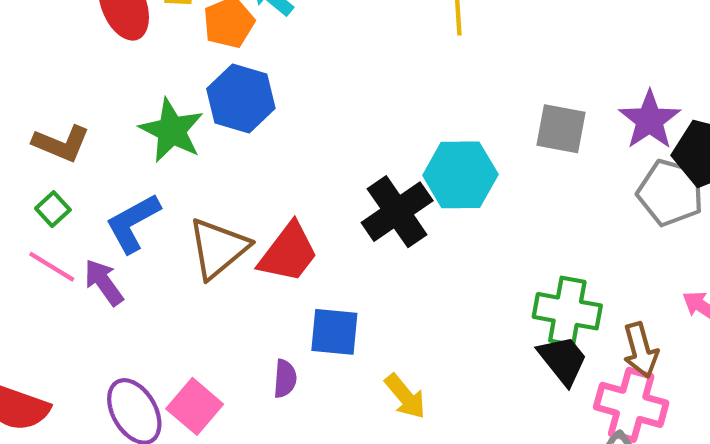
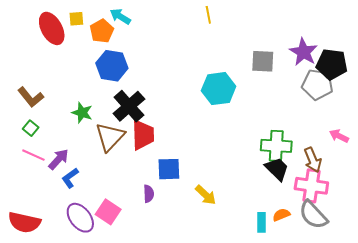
green star: (172, 130) -> (82, 113), moved, size x0.7
brown L-shape: (61, 144) -> (31, 97), turned 36
black cross: (397, 212) -> (129, 106), moved
blue L-shape: (133, 223) -> (70, 178), moved, size x0.7
red trapezoid: (288, 253) -> (143, 135), turned -32
purple arrow: (104, 282) -> (59, 159), turned 85

